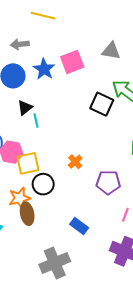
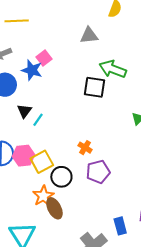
pink square: (72, 62) -> (44, 58), moved, size x0.7
cyan line: (36, 120) -> (38, 120), turned 64
purple pentagon: (108, 182) -> (98, 172), moved
blue rectangle: (79, 226) -> (120, 226), moved, turned 54

